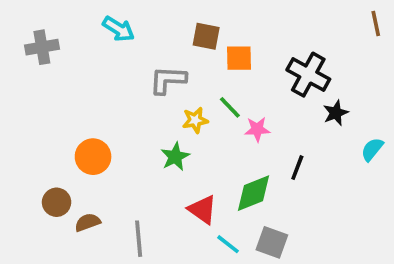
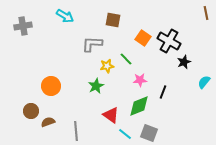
orange square: (239, 58) -> (143, 38), moved, turned 35
pink star: (257, 129) -> (140, 80), moved

